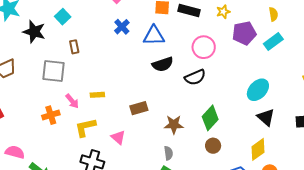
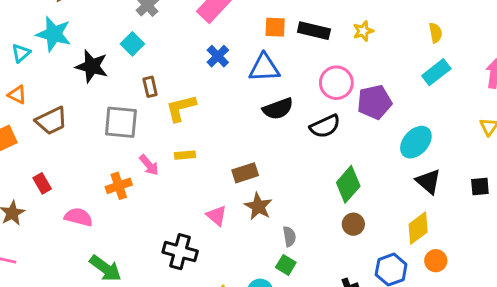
purple pentagon: (244, 33) -> (375, 102), moved
brown star: (174, 125) -> (258, 206), moved, turned 30
yellow L-shape: (85, 127) -> (181, 108), moved
pink semicircle: (15, 152) -> (79, 217), moved

